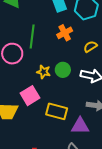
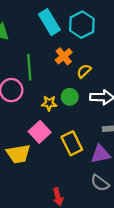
yellow semicircle: (90, 47) -> (84, 71), moved
yellow rectangle: (57, 111) -> (72, 143), turned 60

